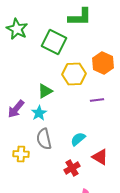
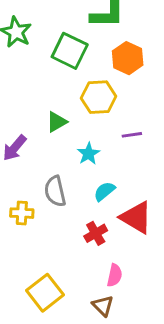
orange hexagon: (103, 63) -> (128, 58), moved
cyan star: (39, 113) -> (88, 154), moved
red triangle: (100, 157) -> (136, 217), size x1.4

